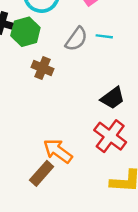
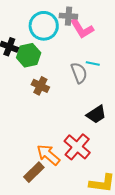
gray semicircle: (76, 39) -> (79, 73), moved, turned -60
red cross: (110, 136) -> (77, 147), moved

